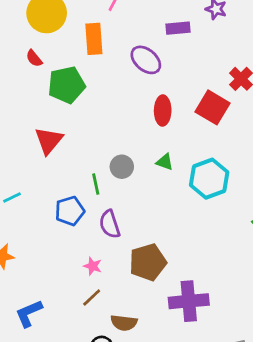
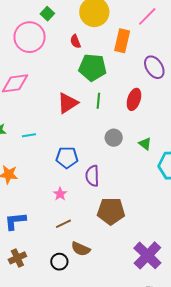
red ellipse: (163, 111) -> (134, 99), moved
green line: (96, 184) -> (98, 101), moved
pink star: (93, 266) -> (60, 194), moved
purple cross: (189, 301) -> (147, 255), moved, turned 32

